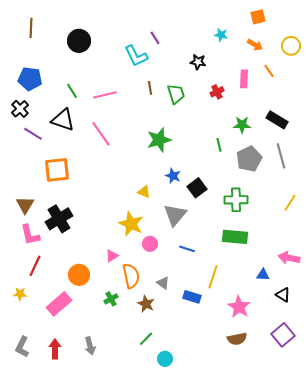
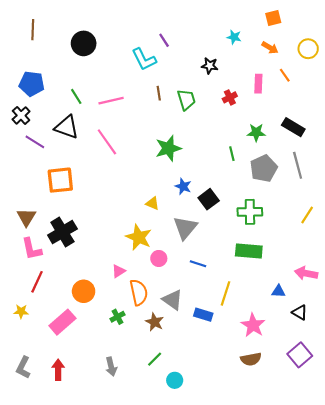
gray triangle: (163, 283) -> (173, 300), size x1.5
gray arrow: (90, 346) -> (111, 367), moved

